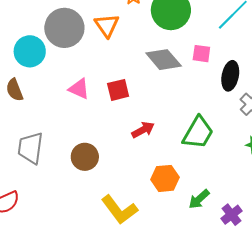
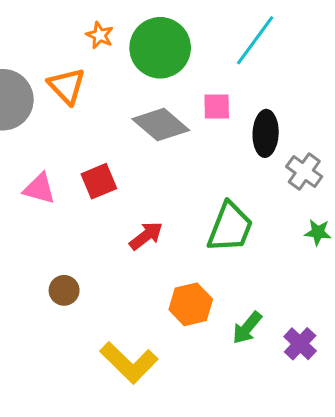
brown circle: (85, 157) -> (64, 290), size x0.7

